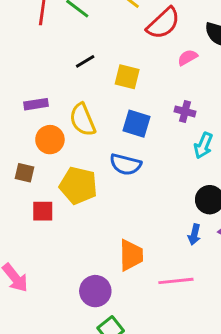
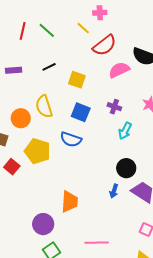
pink semicircle: (188, 57) -> (119, 70), size x1.5
purple rectangle: (36, 104) -> (14, 70), moved
red square: (43, 211) -> (12, 167), turned 35
pink line: (176, 281) -> (97, 243), moved

